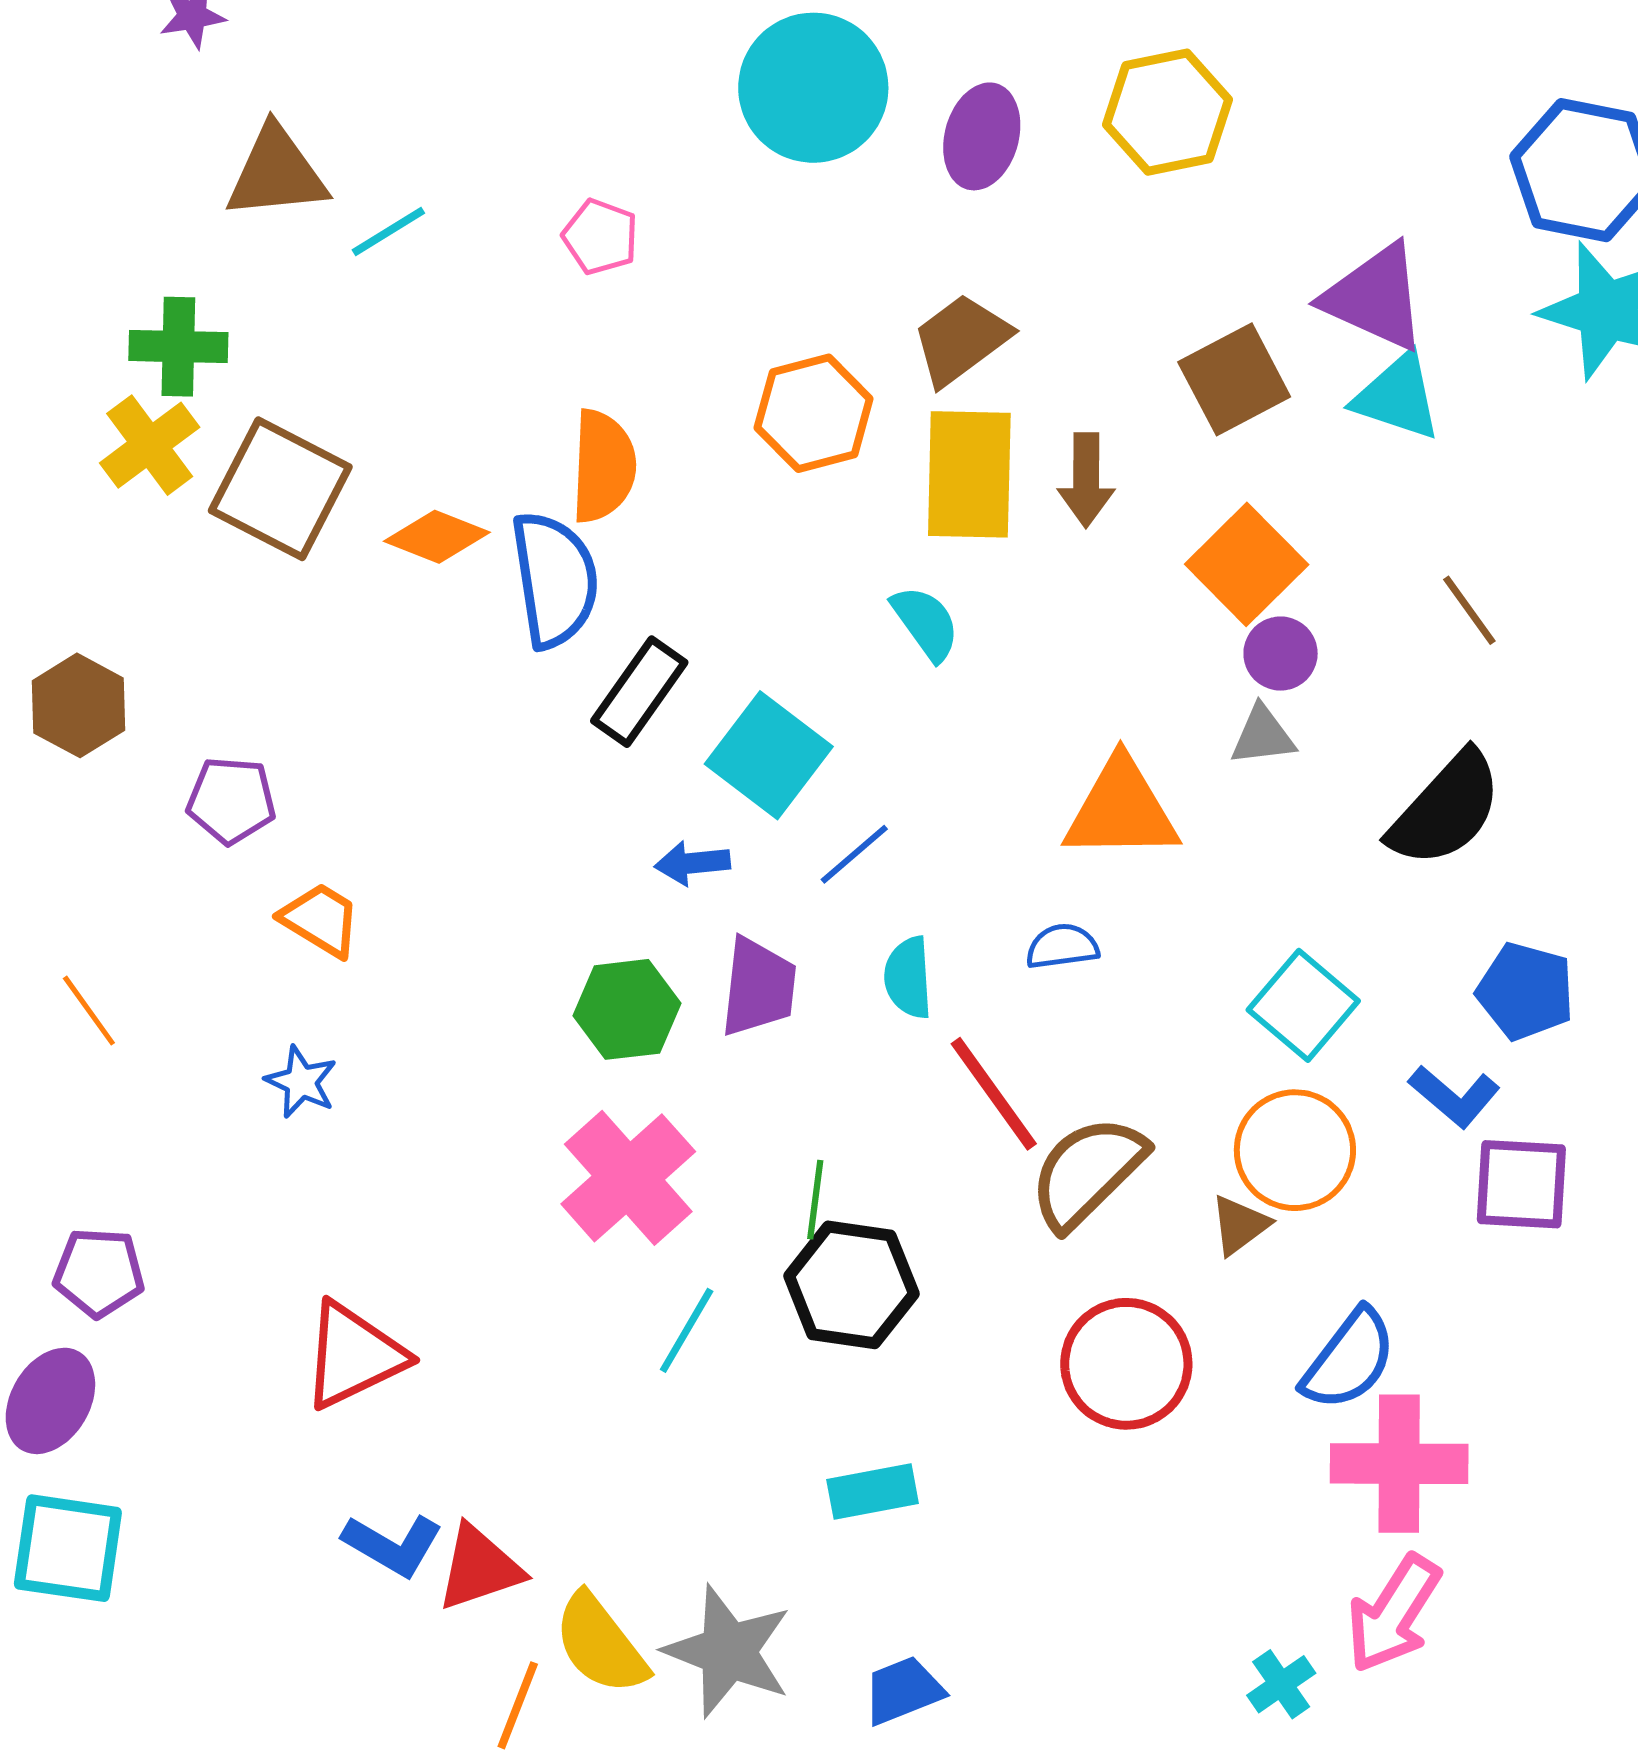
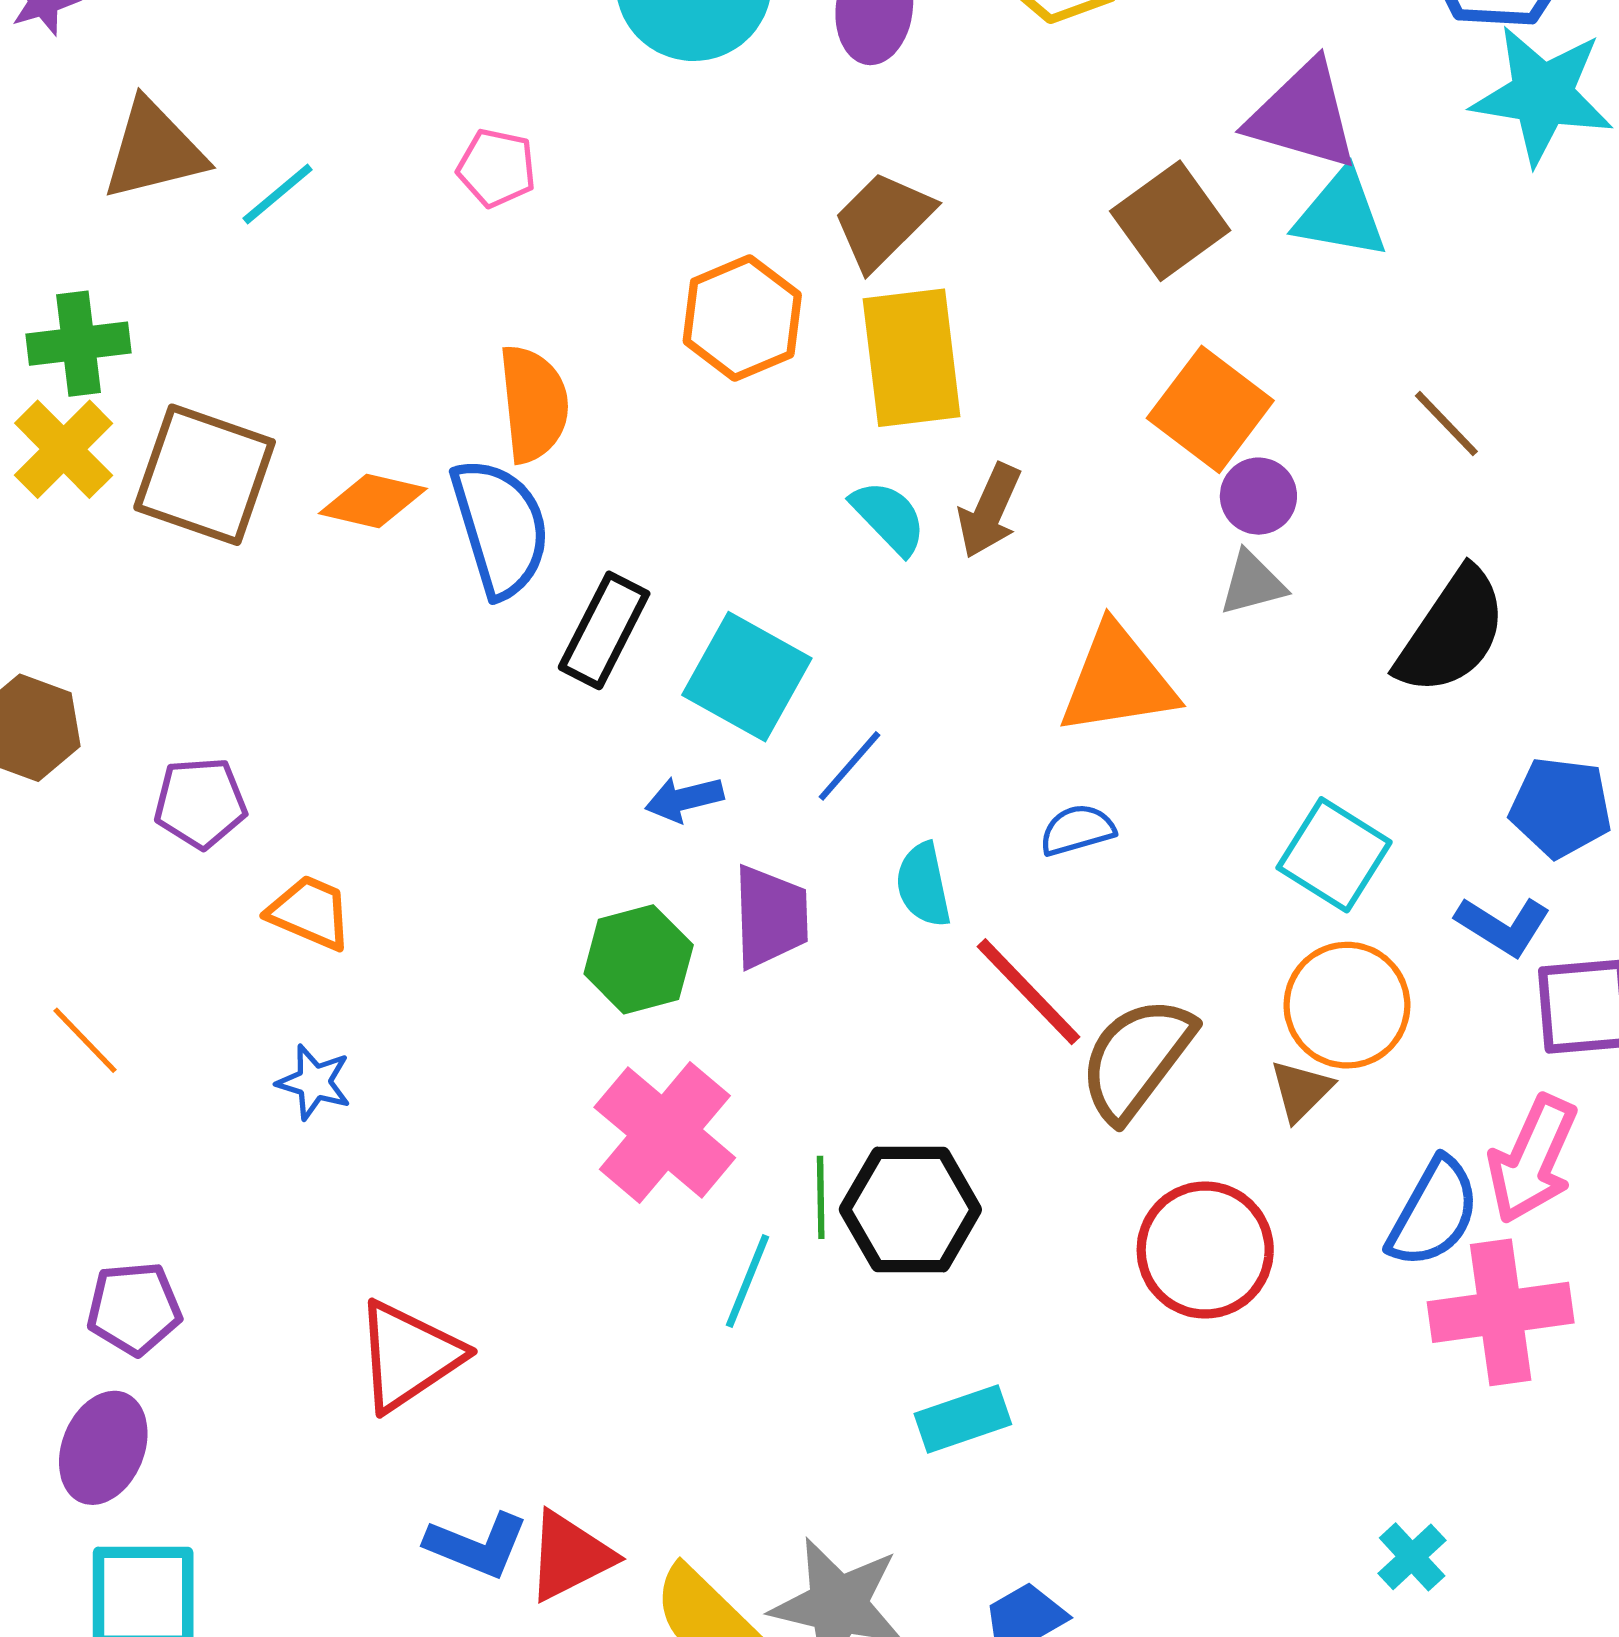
brown arrow: (1086, 480) -> (989, 511), moved, turned 32
green line: (815, 1200) -> (821, 1197), moved
pink arrow: (1393, 1614) -> (1532, 1159), moved

